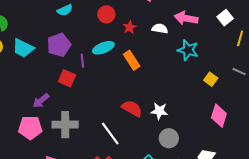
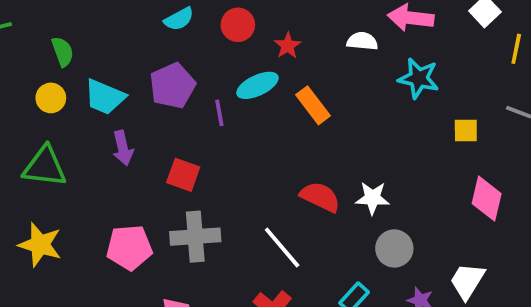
red circle: (106, 14) -> (238, 25), moved
red star: (130, 27) -> (288, 46), moved
red square: (67, 78) -> (183, 175), moved
yellow square: (211, 79) -> (466, 130), turned -32
purple arrow: (41, 101) -> (123, 148), moved, turned -60

